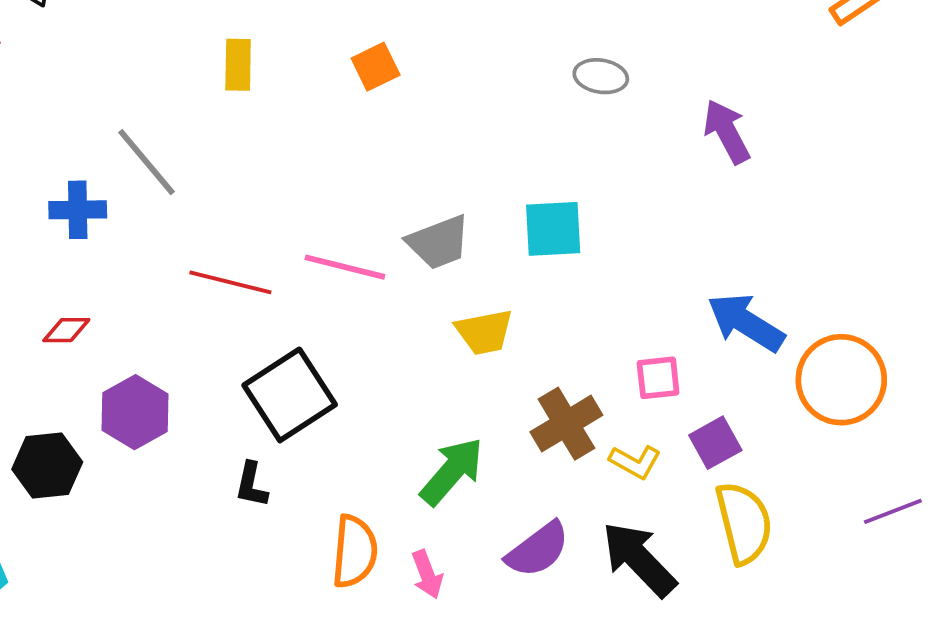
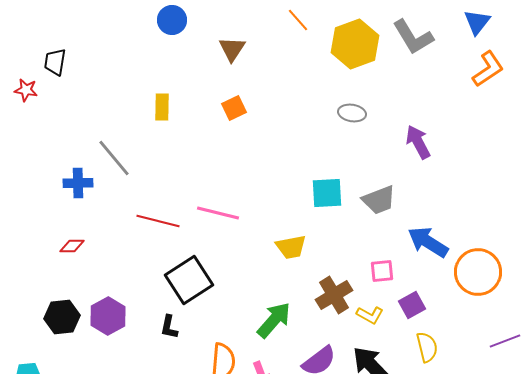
gray trapezoid: (439, 242) -> (379, 200), moved
purple hexagon: (135, 412) -> (108, 316), moved
yellow semicircle: (744, 523) -> (427, 347), size x0.7

